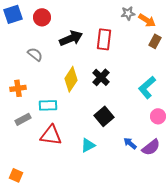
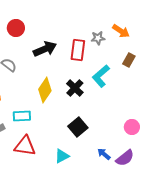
gray star: (128, 13) -> (98, 38), moved
brown rectangle: (155, 41) -> (129, 60), moved
cyan L-shape: (147, 87) -> (101, 76), moved

